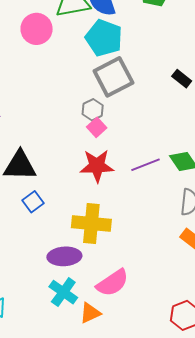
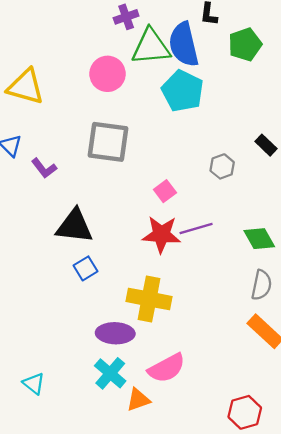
gray square: (113, 77) -> (108, 142), moved, turned 30
gray hexagon: (93, 110) -> (222, 166), moved
purple line: (145, 165) -> (196, 229), moved

